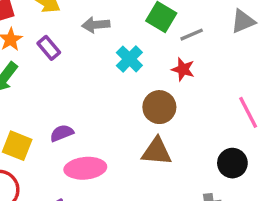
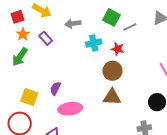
cyan cross: (129, 59) -> (94, 43), turned 35
red star: (183, 69) -> (118, 49), moved
purple semicircle: (62, 133) -> (55, 88), turned -40

